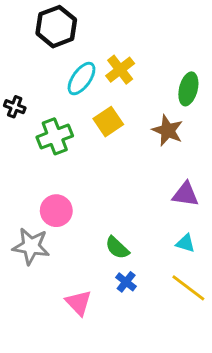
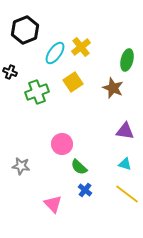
black hexagon: (56, 27) -> (25, 30), moved
pink circle: (56, 211) -> (62, 144), moved
gray star: (31, 246) -> (21, 166), size x0.7

